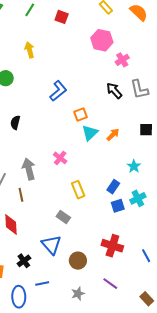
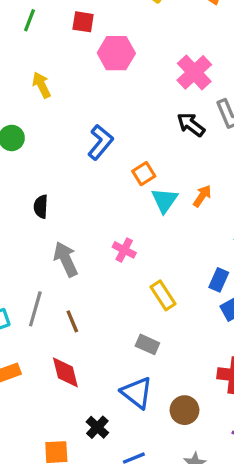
pink hexagon: (102, 40) -> (116, 53), moved
pink cross: (122, 60) -> (194, 72), size x1.5
gray arrow: (29, 169) -> (66, 259), moved

